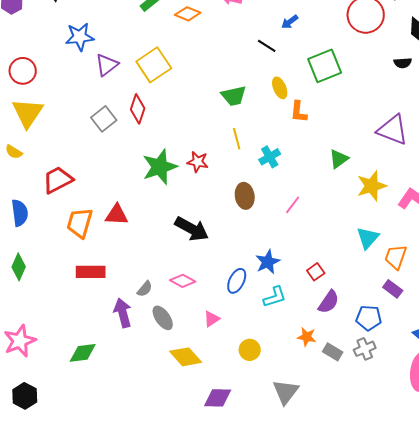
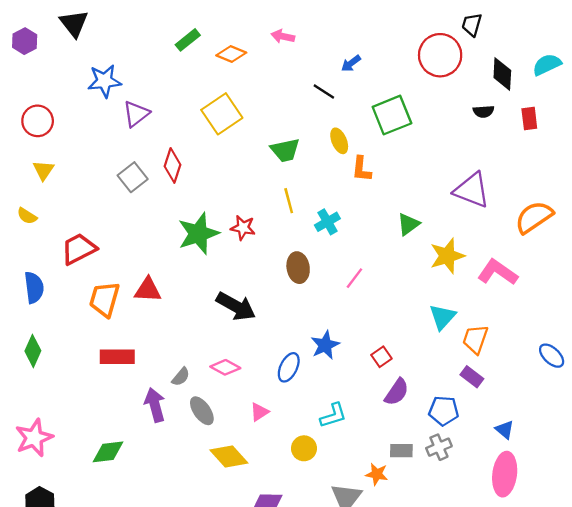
yellow square: (154, 65) -> (222, 114), moved
yellow triangle: (28, 113) -> (43, 170), size x0.6
cyan L-shape: (275, 297) -> (333, 415), moved
orange star: (307, 337) -> (377, 474), moved
gray rectangle: (333, 352) -> (401, 451), turned -30

